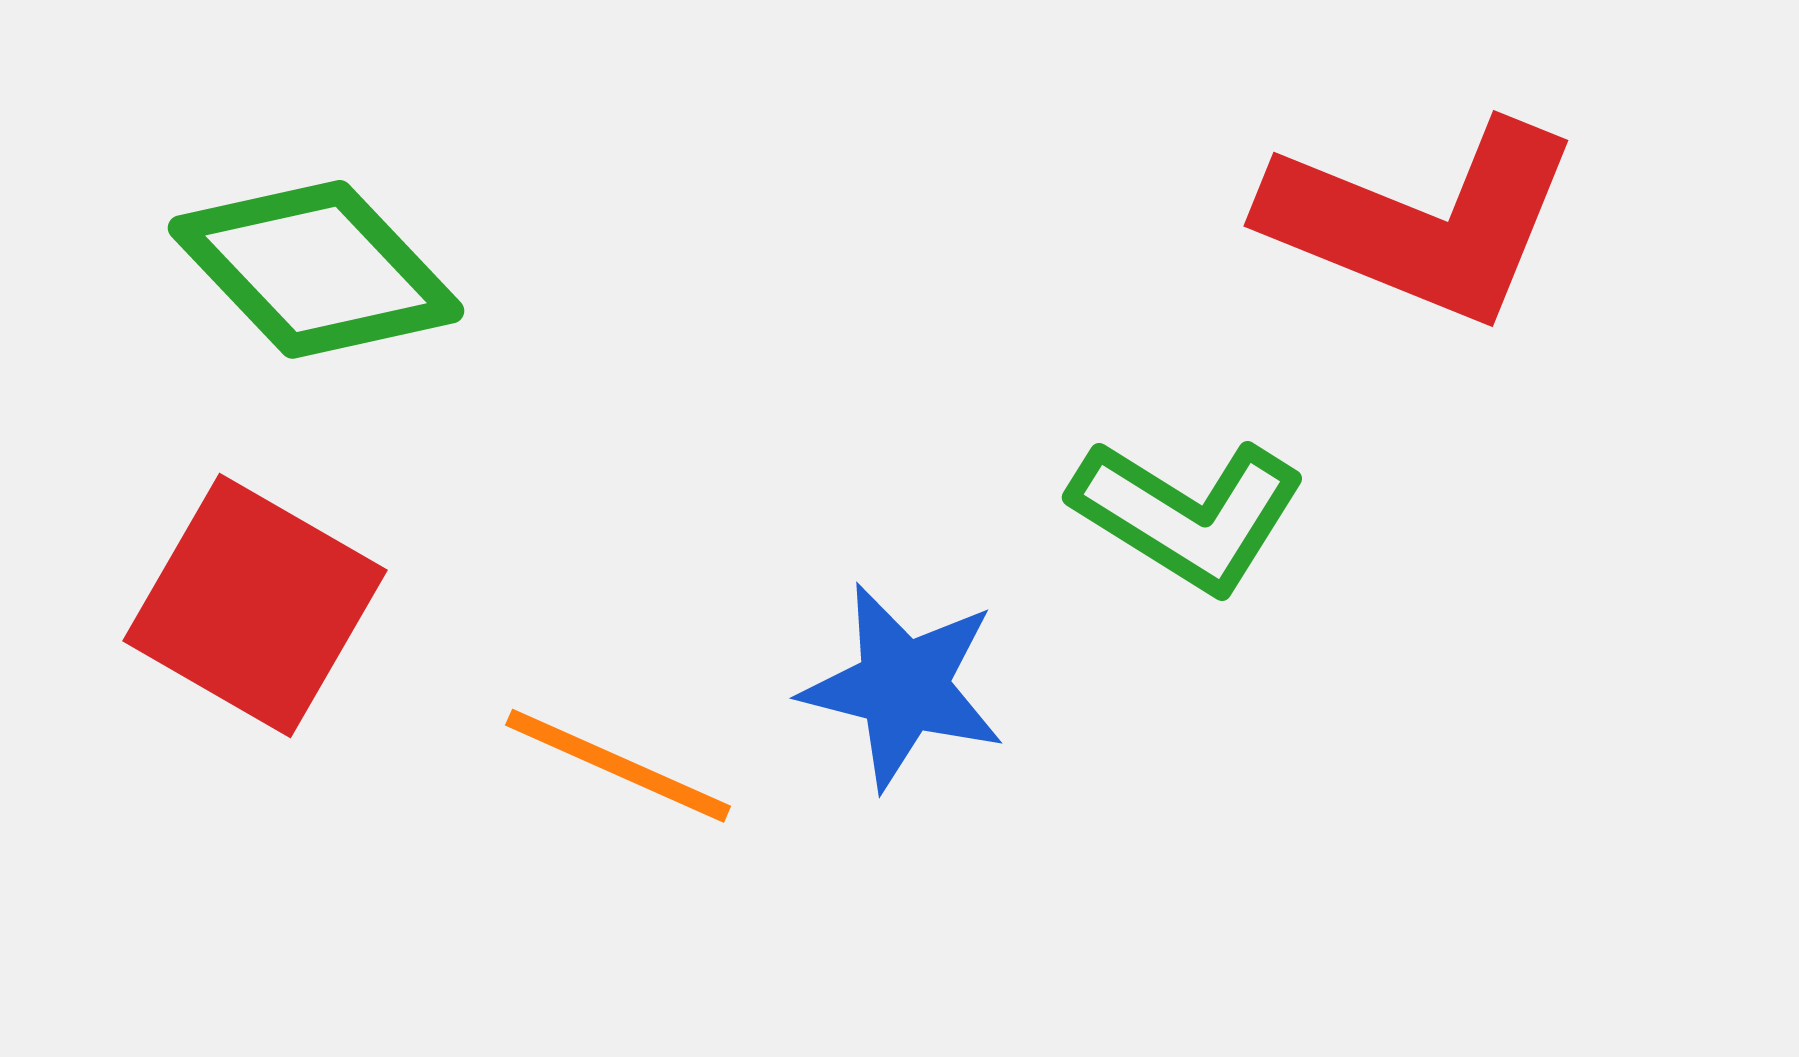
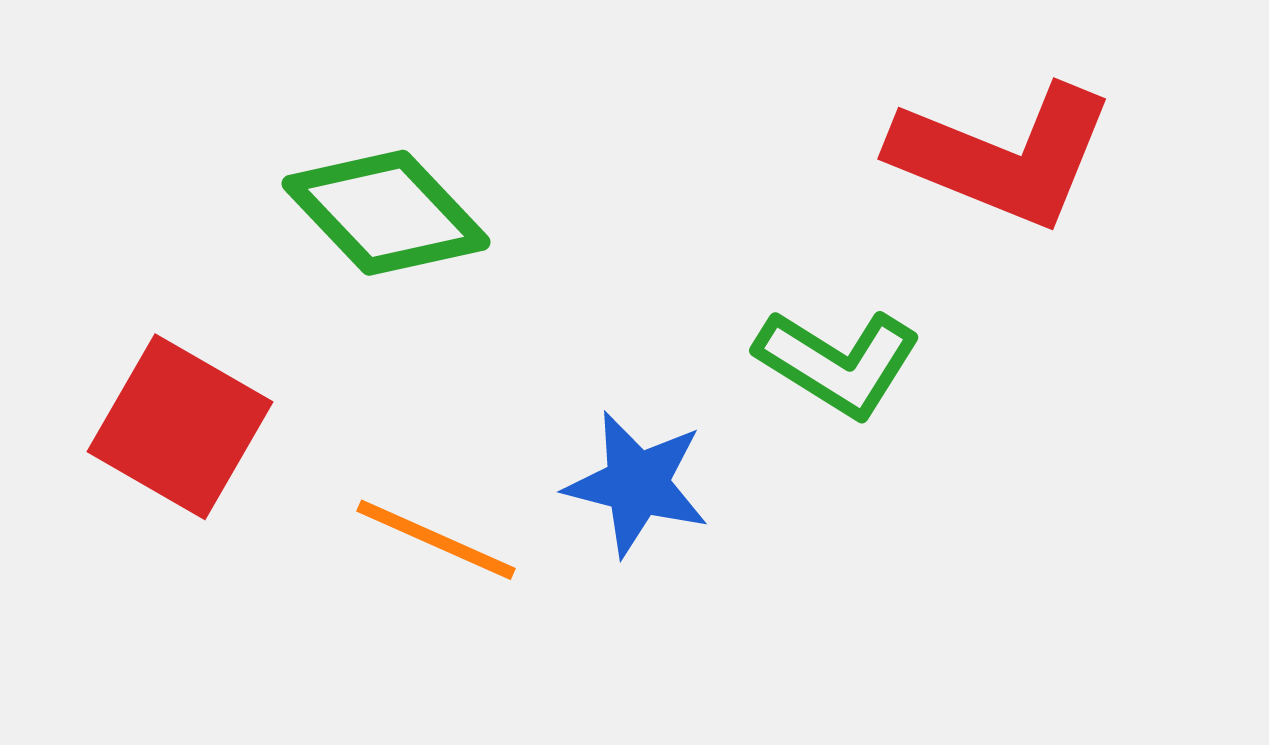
green diamond: (316, 269) -> (386, 213), moved

